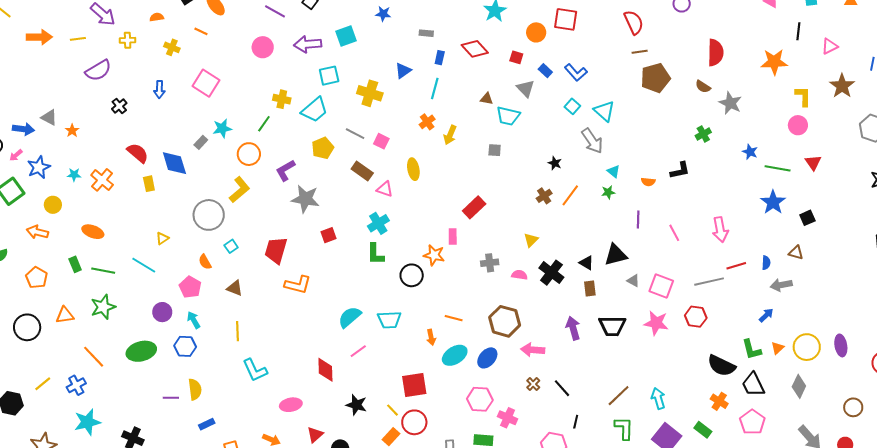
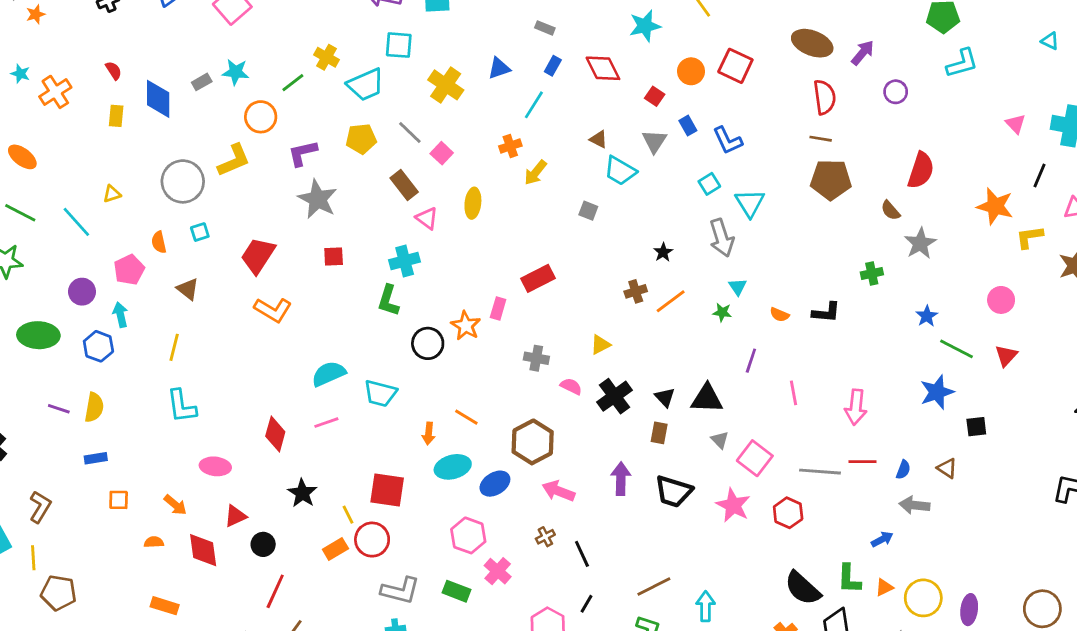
yellow L-shape: (803, 96) -> (1029, 237), moved, turned -115
red semicircle: (138, 153) -> (114, 71), size x0.6

